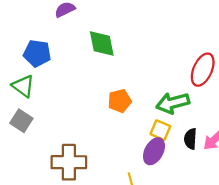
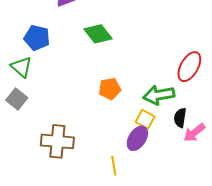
green diamond: (102, 43) -> (98, 34), turned -32
black semicircle: (190, 139) -> (180, 118), moved

